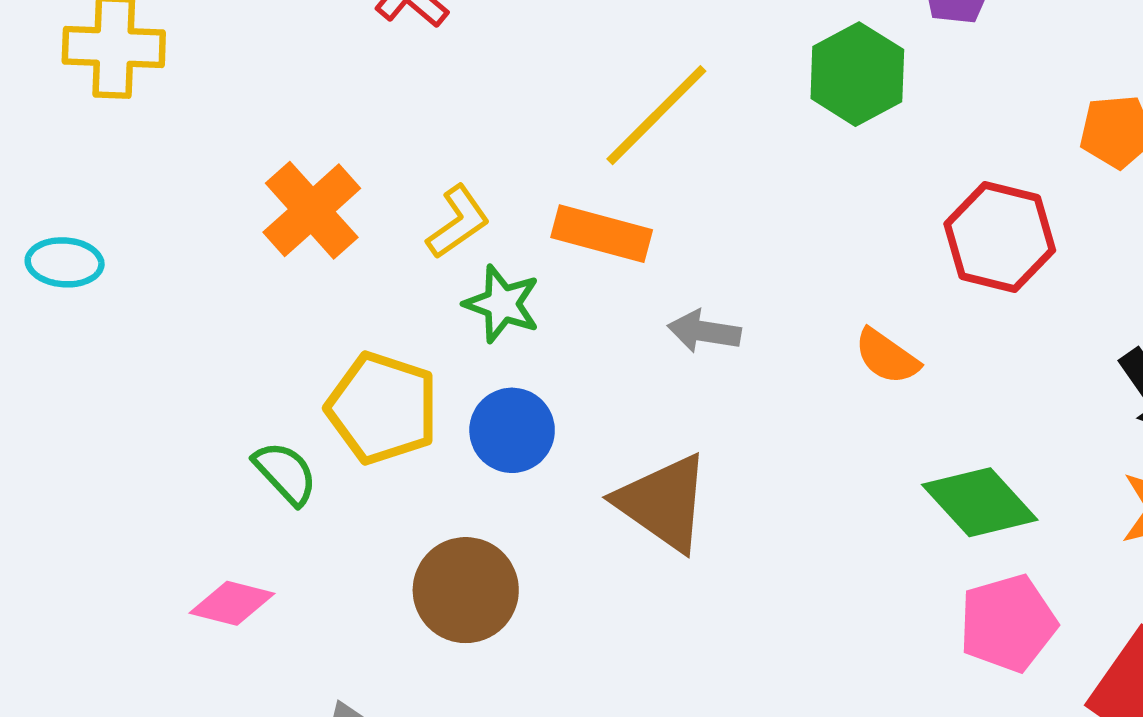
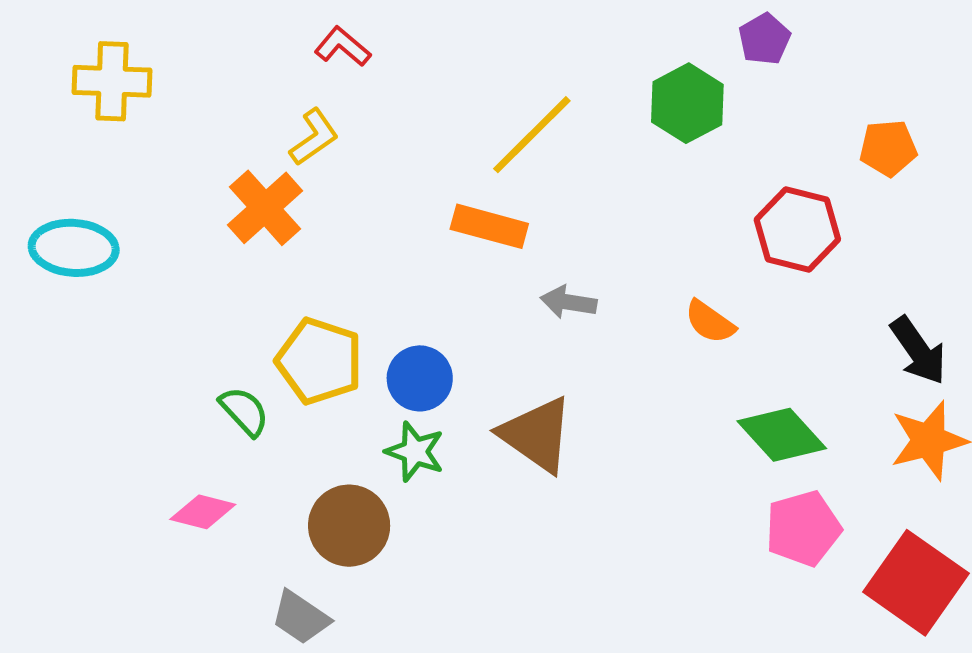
yellow L-shape: (458, 222) -> (314, 137), moved
cyan ellipse: (65, 262) -> (74, 248), size x1.5
green star: (502, 304) -> (415, 452), moved
brown circle: (466, 590) -> (349, 526), moved

